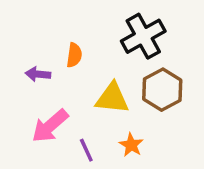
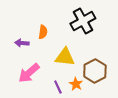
brown hexagon: (162, 90) -> (95, 71), moved
purple line: (86, 150) -> (58, 87), moved

